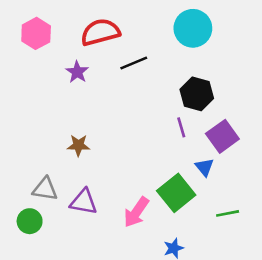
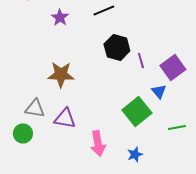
black hexagon: (197, 94) -> (117, 48), moved
brown star: (78, 145) -> (61, 75), size x1.5
pink arrow: (136, 212) -> (98, 144), moved, turned -45

